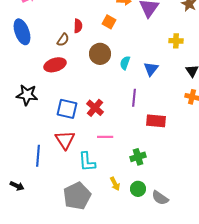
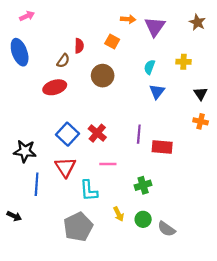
cyan semicircle: (125, 63) -> (149, 67), moved
black star: (27, 95) -> (25, 151), moved
purple line: (134, 98) -> (139, 134), moved
blue square: (67, 109) -> (67, 134), turned 30

